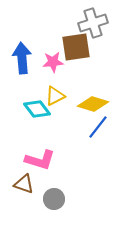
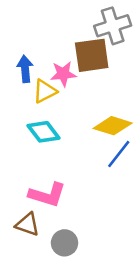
blue arrow: (22, 58) -> (25, 69), size x0.7
yellow triangle: (55, 96) -> (45, 91), moved

